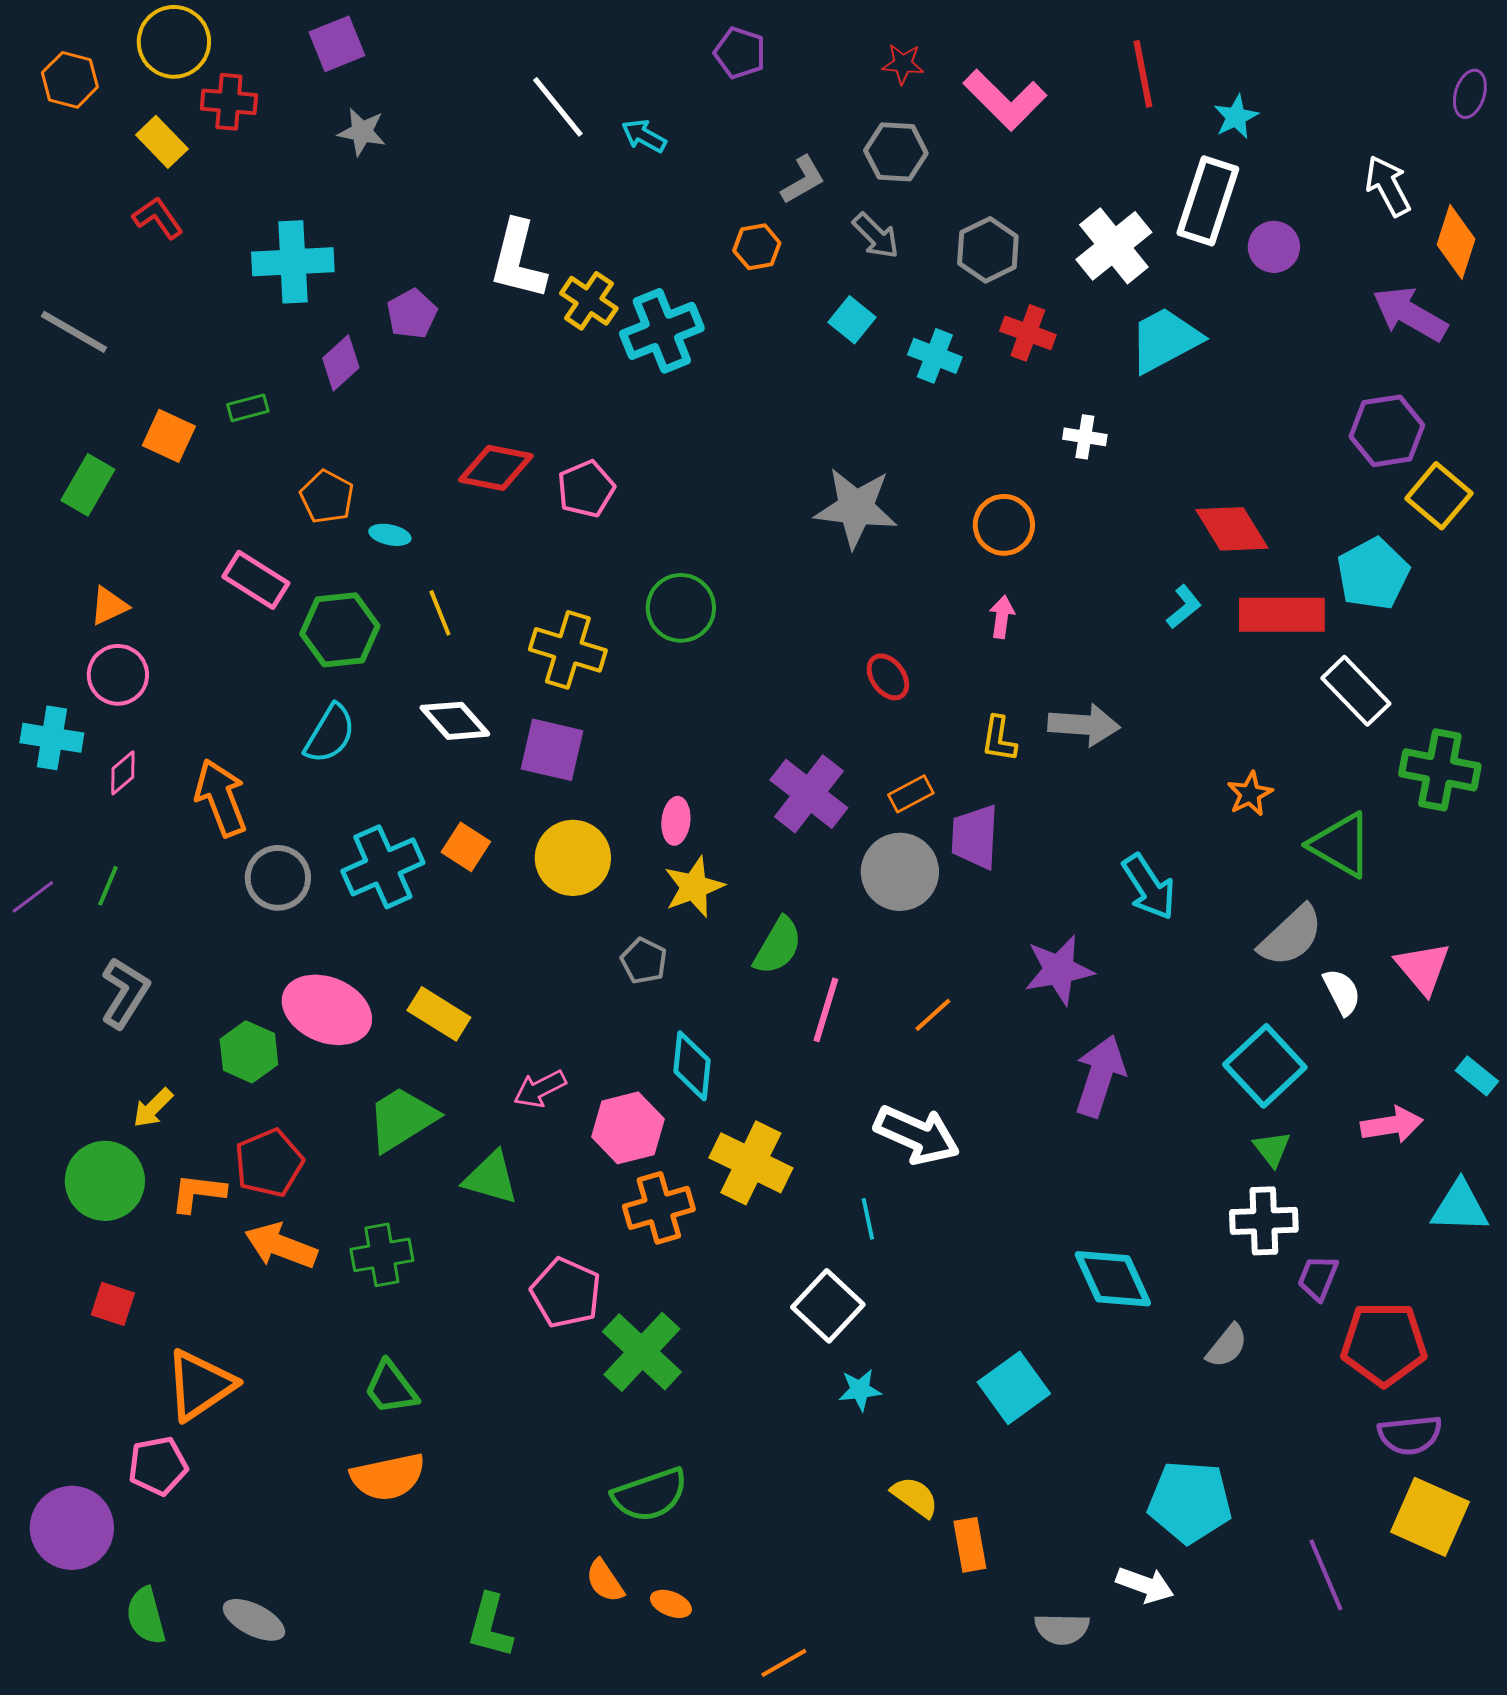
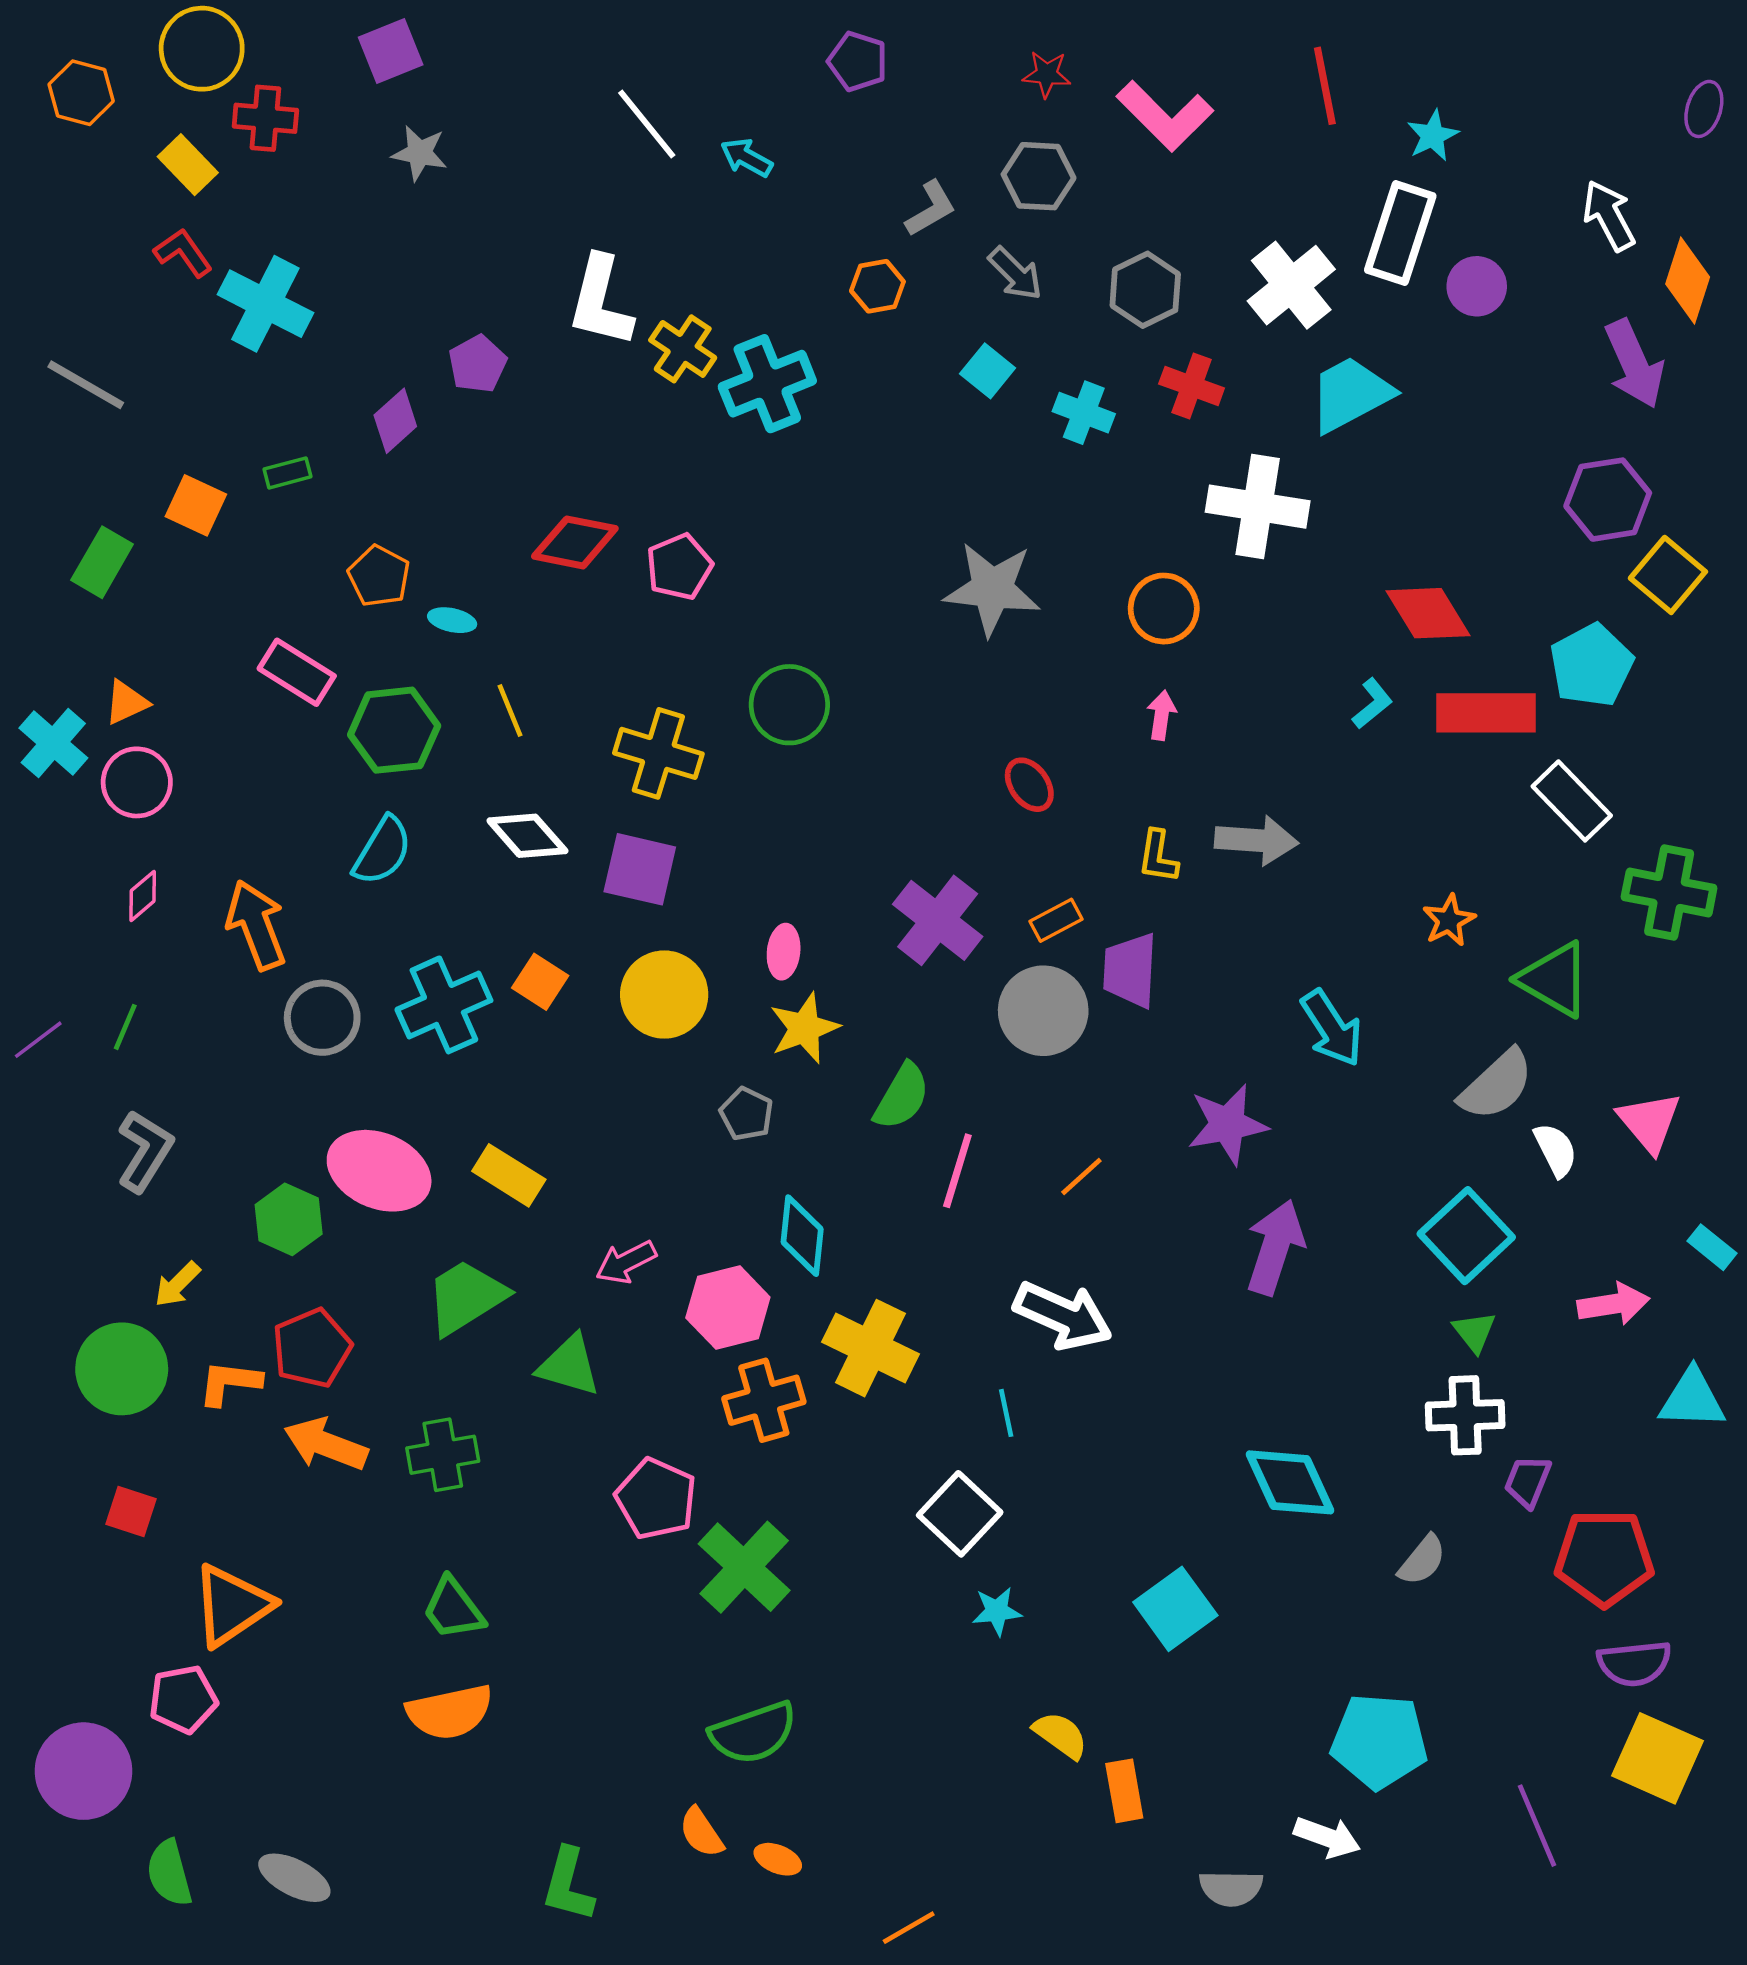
cyan cross: (293, 262) -> (265, 304), moved, turned 30
purple arrow: (1410, 314) -> (1634, 364), turned -144
white cross: (1085, 437) -> (1258, 507), size x2.0
cyan cross: (52, 738) -> (53, 743), moved, turned 32

